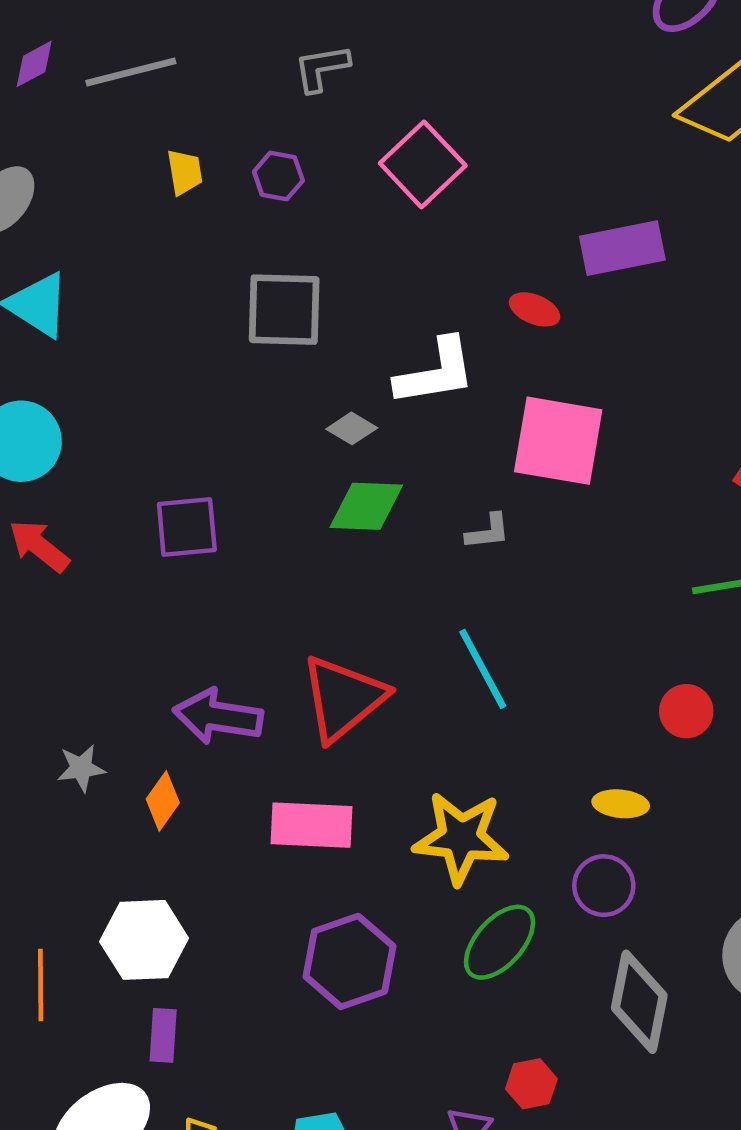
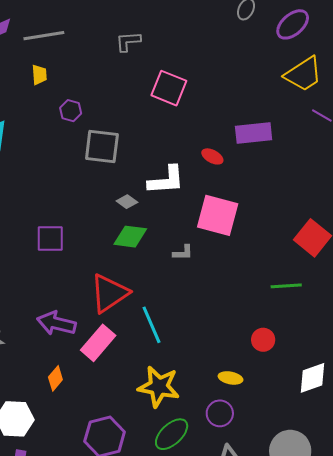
pink square: (423, 164) -> (169, 88), turned -30
yellow trapezoid: (185, 172) -> (39, 75), moved
purple hexagon: (278, 176) -> (71, 111), moved
cyan line: (483, 669) -> (152, 325), moved
red triangle: (343, 698) -> (109, 293), moved
orange diamond: (163, 801) -> (55, 378), moved
pink rectangle: (312, 825) -> (98, 343), moved, turned -57

